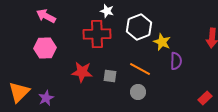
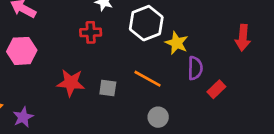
red cross: (97, 34) -> (91, 32), size x0.6
gray circle: (138, 92) -> (158, 117), moved
red rectangle: (205, 98) -> (216, 89), moved

